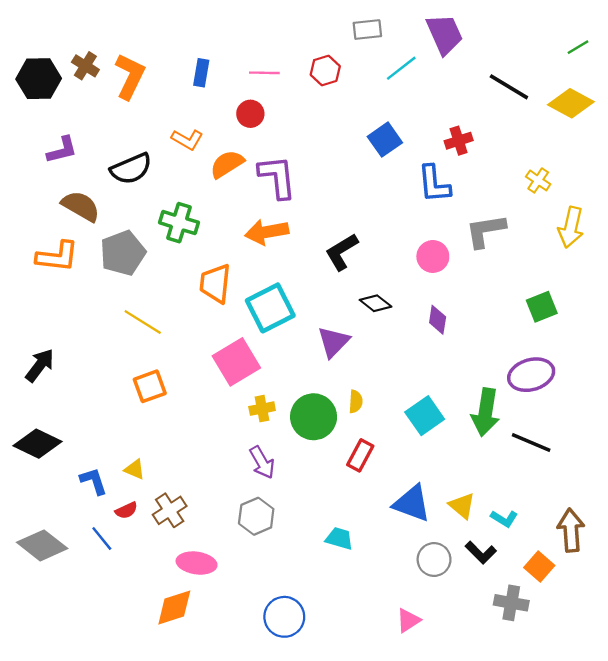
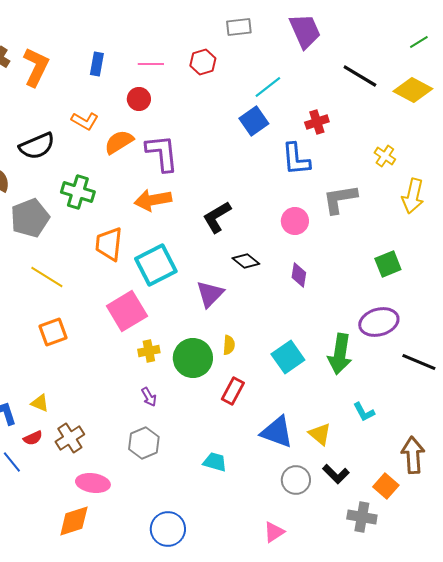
cyan line: (401, 68) -> (268, 87), moved
black line: (531, 443) -> (419, 362), moved
purple arrow: (262, 462) -> (149, 397), size x0.7
cyan L-shape: (504, 519) -> (364, 412), moved, turned 30

